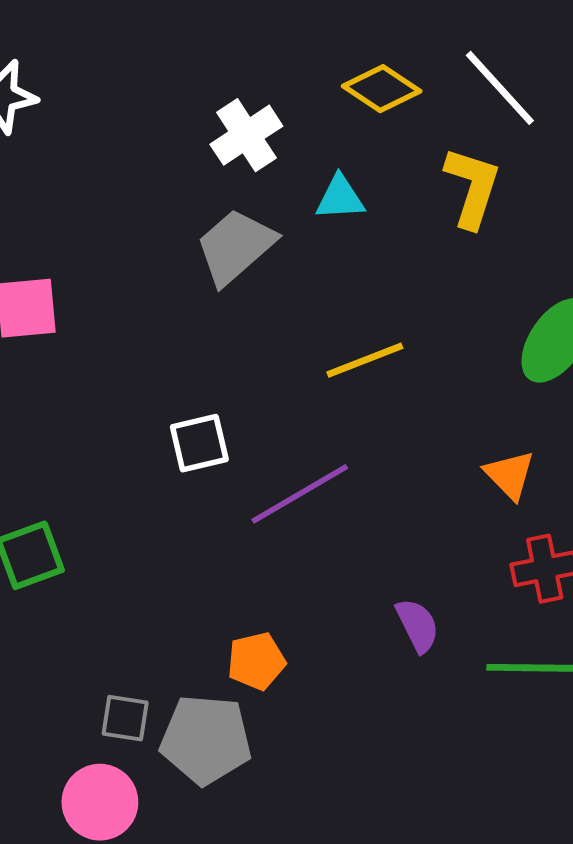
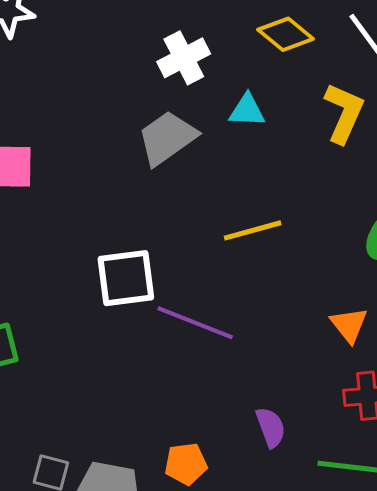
white square: (199, 443) -> (126, 278), size x1.4
purple line: (300, 494) -> (195, 323), turned 46
orange pentagon: (256, 661) -> (186, 464), moved

